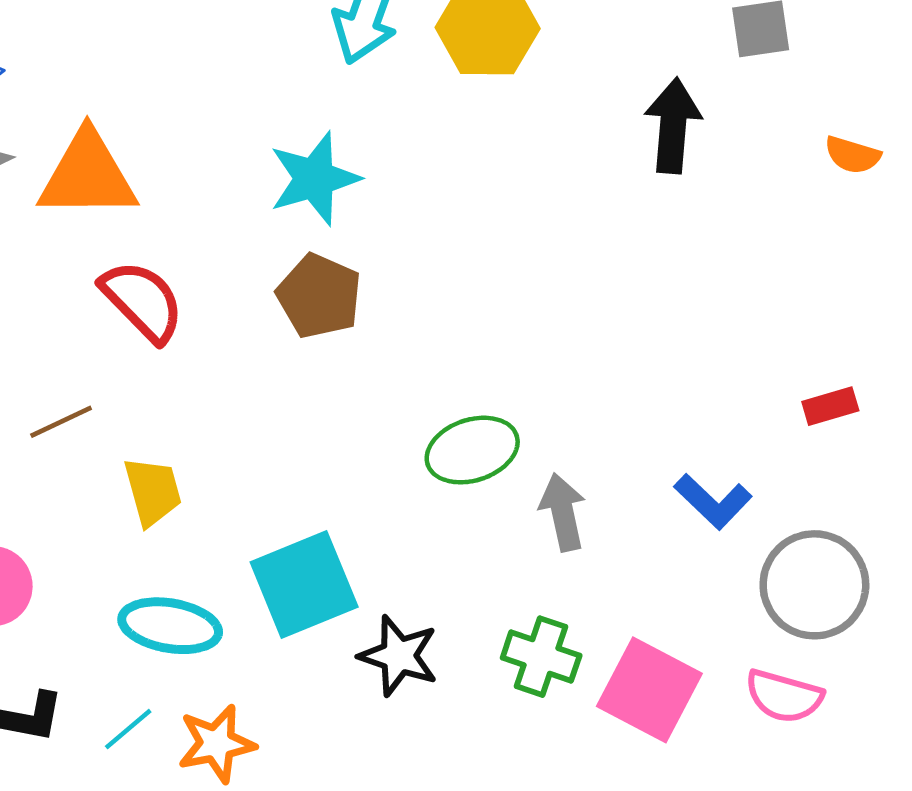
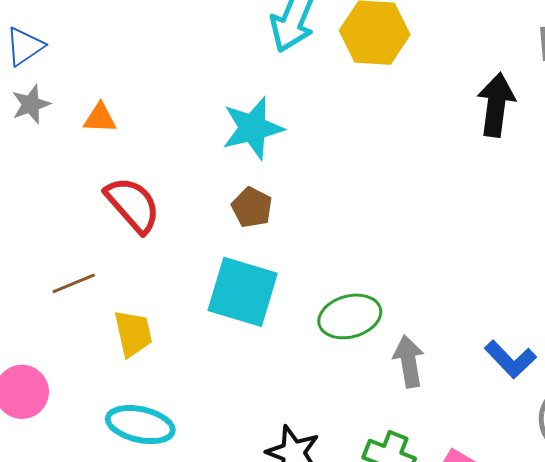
orange triangle: (88, 175) -> (100, 118), size x0.5
brown pentagon: (319, 296) -> (252, 207), size x0.7
cyan square: (304, 585) -> (243, 292), moved, turned 36

